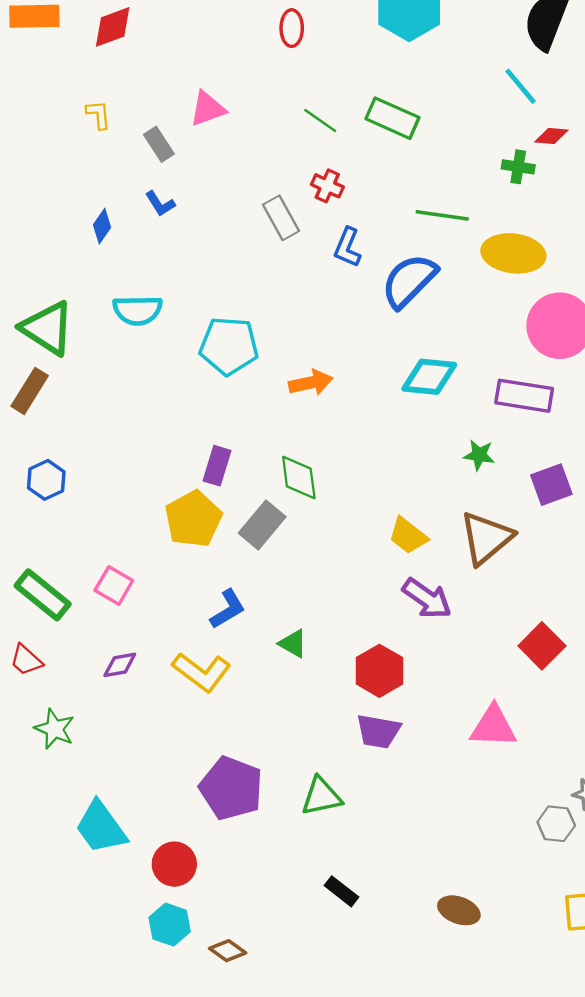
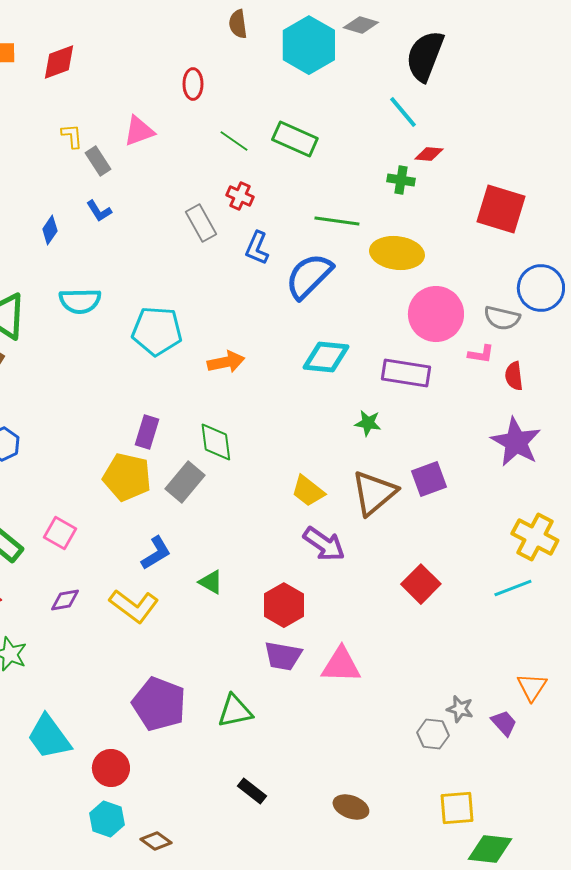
red ellipse: (292, 28) -> (193, 84), moved
yellow L-shape: (98, 115) -> (72, 136), moved
purple square: (551, 485) -> (429, 479), moved
yellow pentagon: (193, 519) -> (127, 477), turned -30
pink triangle: (493, 727) -> (341, 665), moved

